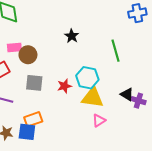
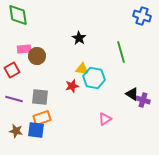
blue cross: (137, 13) -> (142, 16), turned 30
gray square: (34, 83) -> (40, 97), moved
yellow triangle: (93, 97) -> (82, 69), moved, size x0.6

